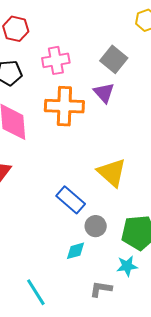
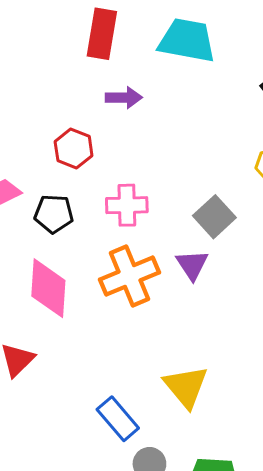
orange cross: (64, 106) -> (129, 276), turned -33

